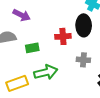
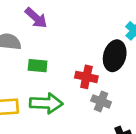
red cross: (63, 36) -> (86, 77), moved

